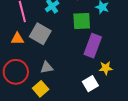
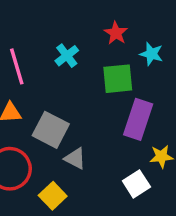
gray square: (40, 34) -> (51, 130), moved
gray triangle: (47, 68) -> (75, 158), moved, turned 40

